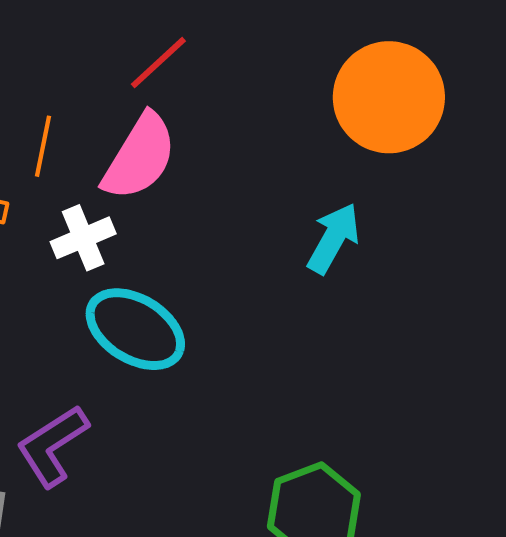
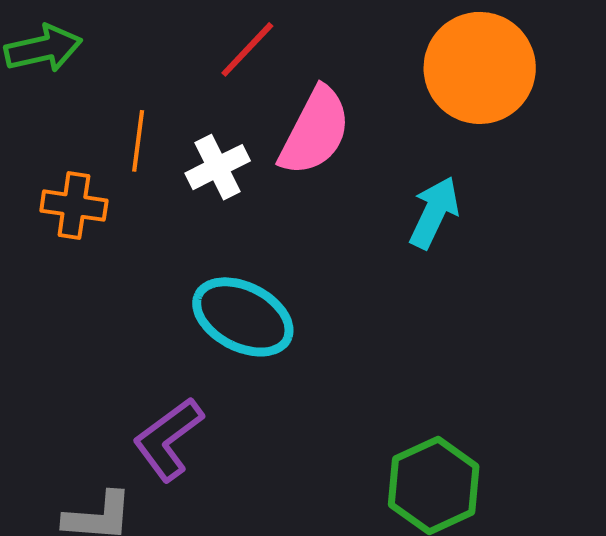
pink semicircle: (140, 157) -> (315, 131), moved
white cross: (83, 238) -> (218, 167), moved

